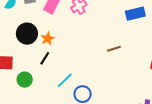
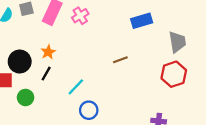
black circle: (27, 34) -> (20, 62), moved
cyan line: (65, 80) -> (76, 87), moved

